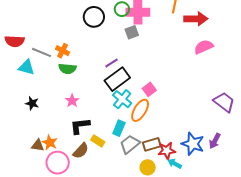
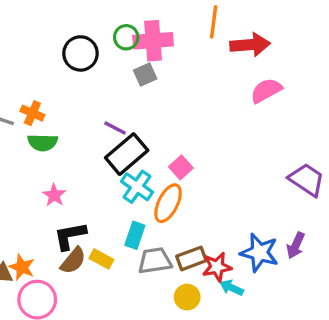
purple line: (111, 63) -> (115, 128), turned 64
gray trapezoid: (130, 144) -> (155, 261), turned 35
brown semicircle: (81, 151) -> (73, 261), moved

